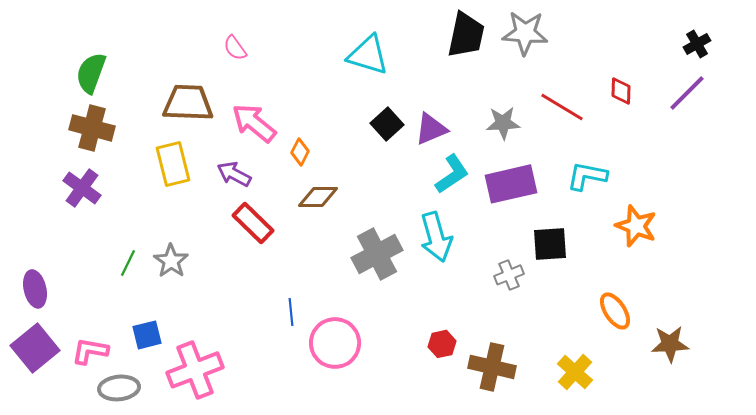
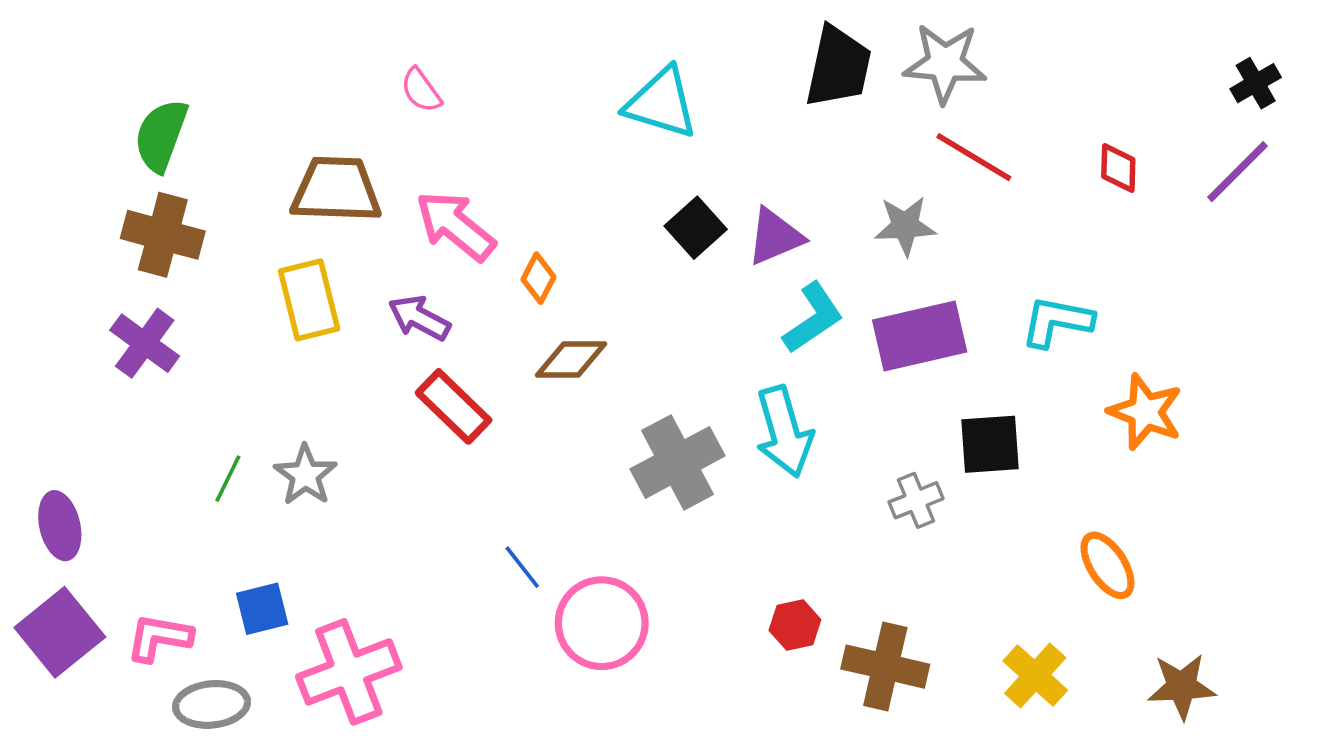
red line: (562, 107) -> (974, 157), moved
blue line: (291, 312) -> (522, 567), turned -32
brown star: (670, 344) -> (1182, 686), moved

